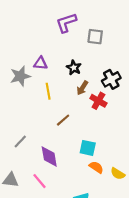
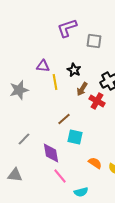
gray star: (20, 76) -> (19, 90), moved
yellow line: (48, 91) -> (55, 82), moved
cyan square: (88, 148) -> (75, 137), moved
pink line: (40, 181) -> (60, 176), moved

